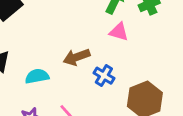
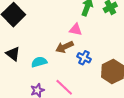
pink triangle: (119, 32) -> (76, 30), moved

